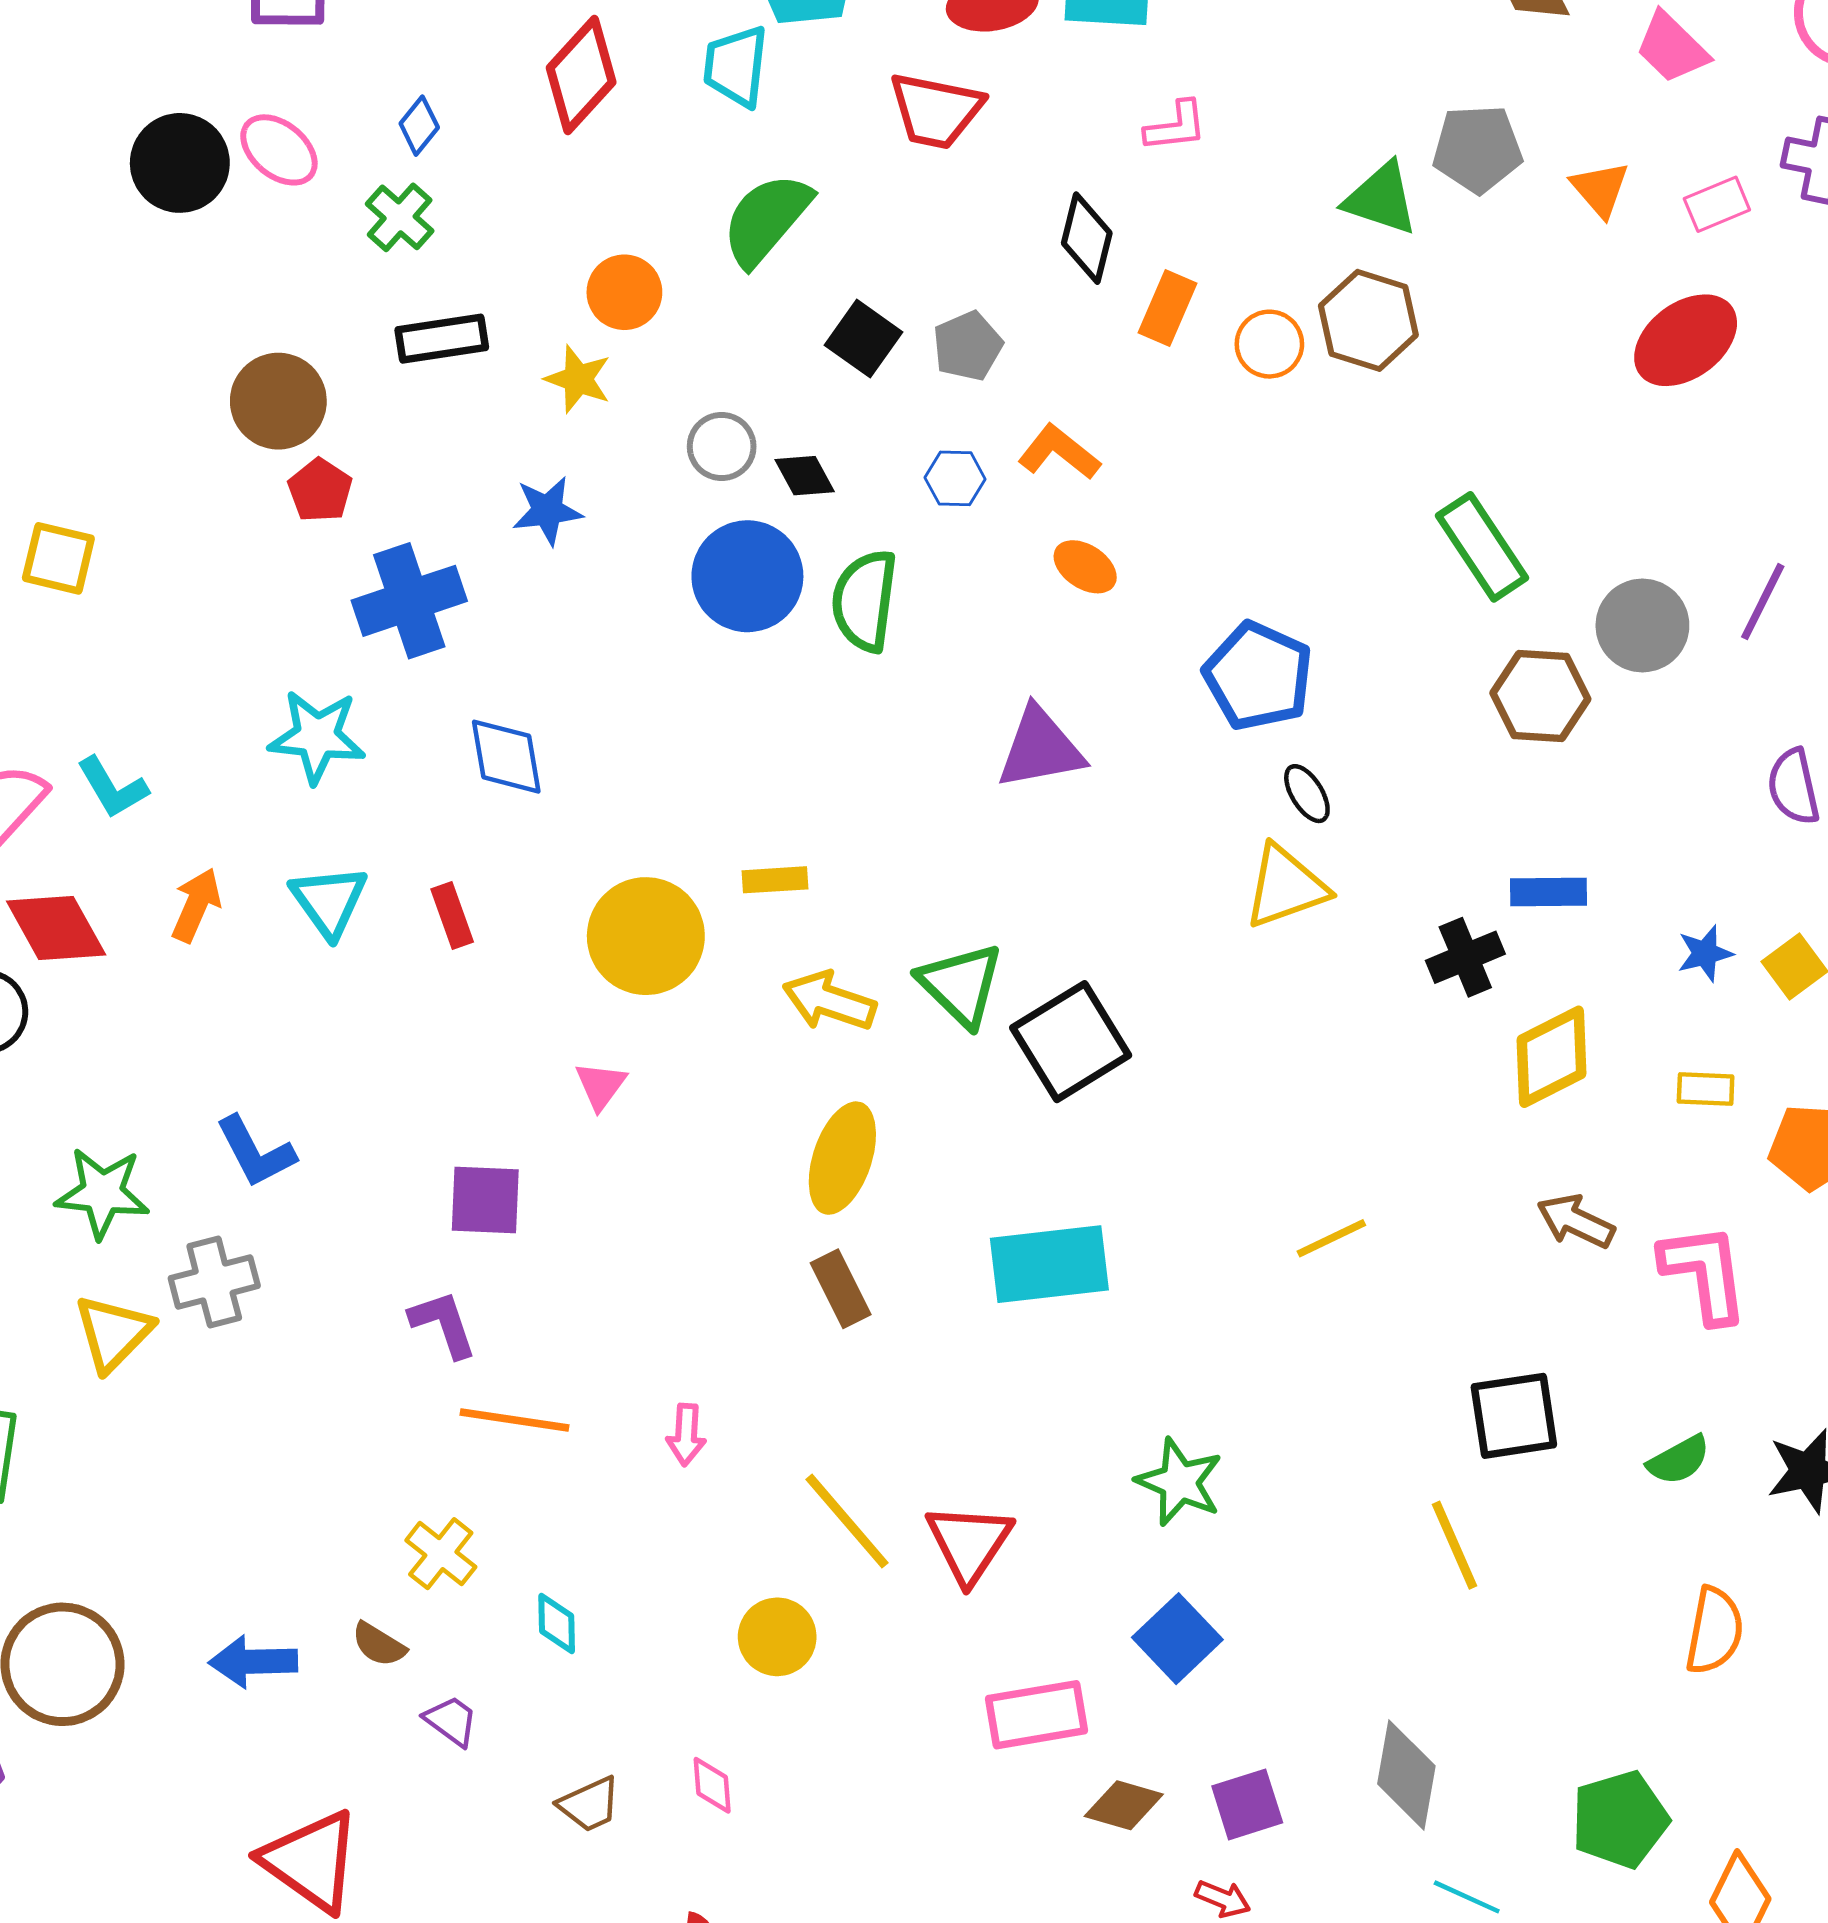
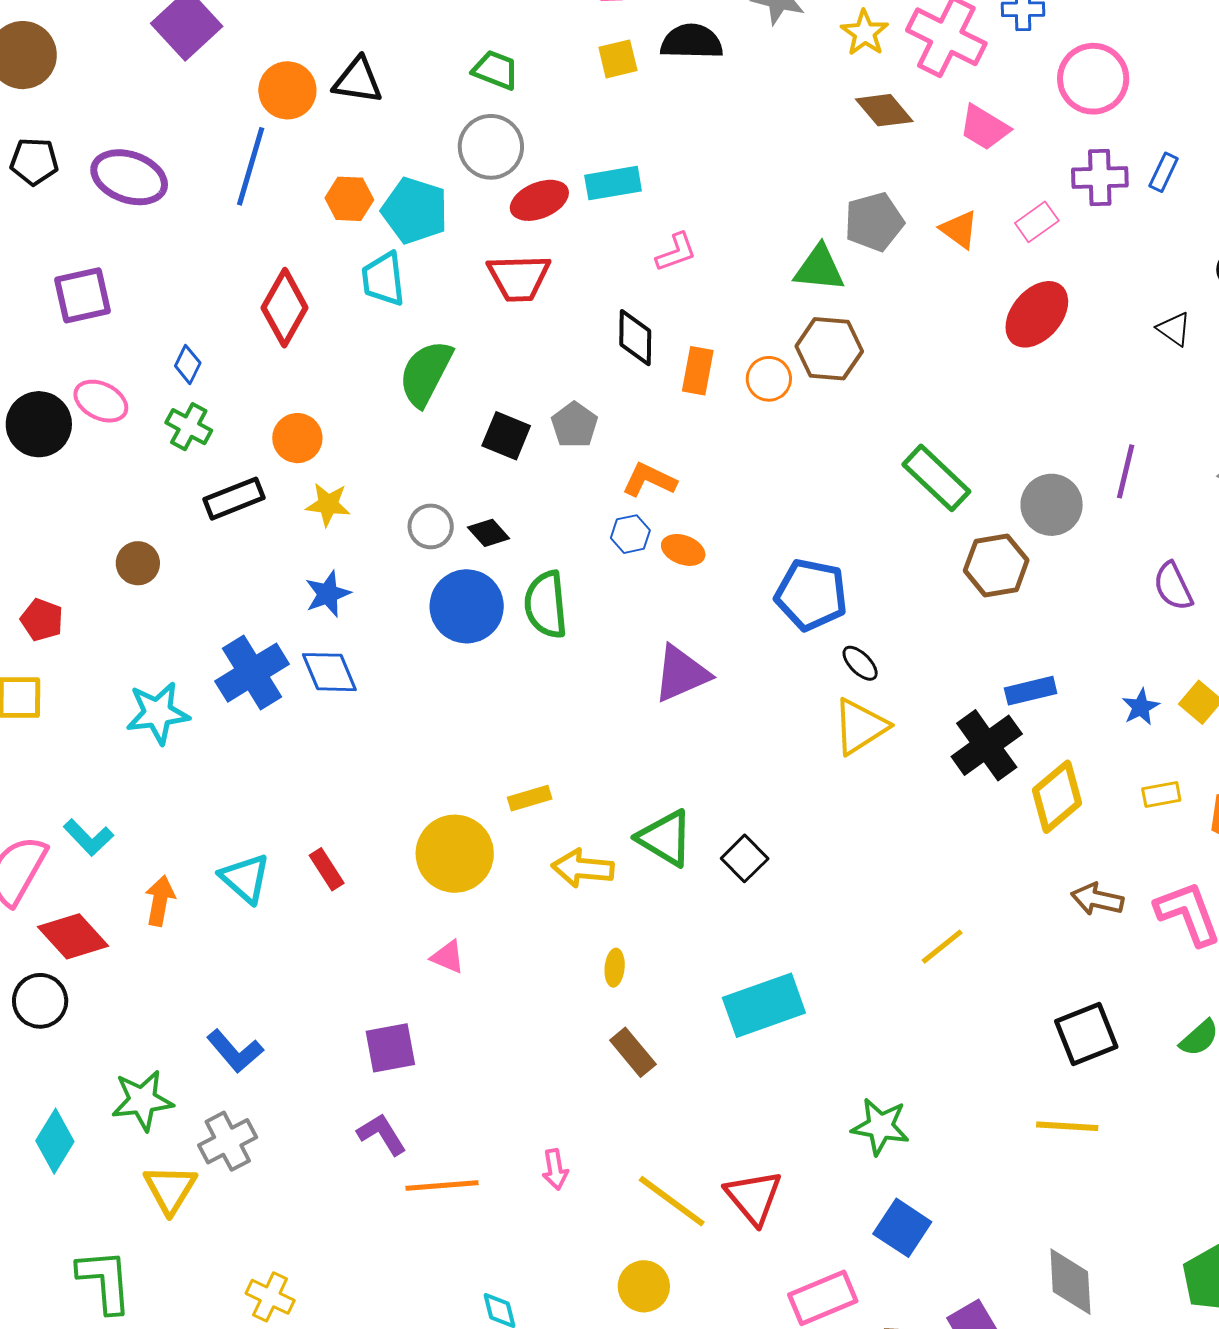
orange circle: (624, 292) -> (297, 438), moved
brown circle: (278, 401) -> (138, 563), size x0.7
blue hexagon: (955, 478) -> (630, 534), moved
red pentagon: (320, 490) -> (42, 620), moved
cyan star: (317, 737) -> (158, 713), moved
blue diamond: (506, 757) -> (329, 672), moved
black cross: (1465, 957) -> (987, 745), size x1.4
black square: (1071, 1042) -> (745, 858), size x0.6
pink triangle: (601, 1086) -> (448, 957), turned -30
yellow ellipse: (842, 1158) -> (615, 968), size x0.5
yellow line: (1454, 1545) -> (1067, 1126), turned -50
yellow cross: (441, 1554) -> (270, 1297), moved

